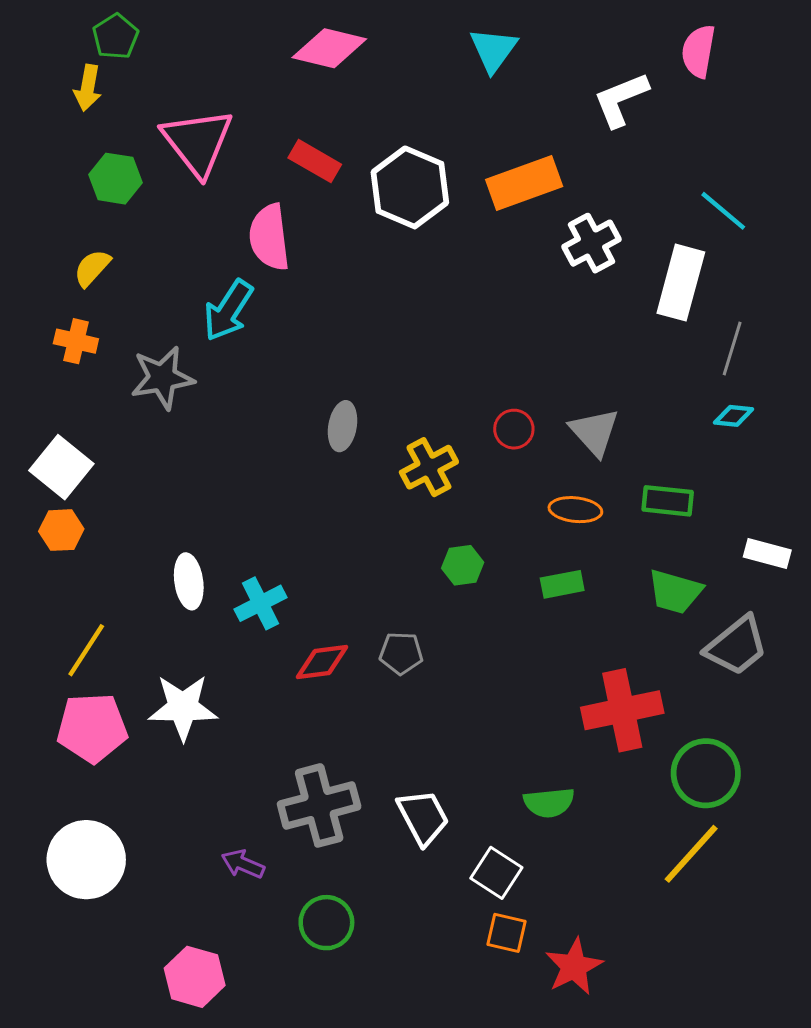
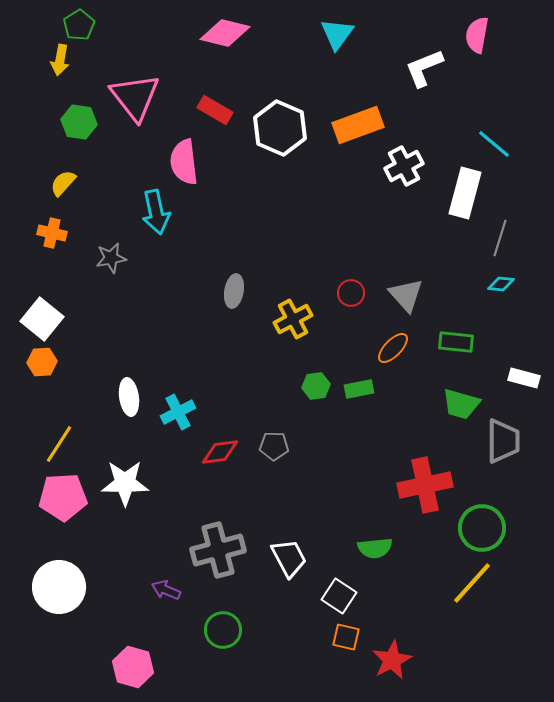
cyan arrow: (228, 310) -> (156, 212), turned -45
gray star: (162, 378) -> (111, 258), size x0.7
orange ellipse: (575, 510) -> (393, 348), turned -52
green rectangle: (562, 584) -> (359, 389), moved
gray trapezoid: (736, 646) -> (503, 441), turned -51

